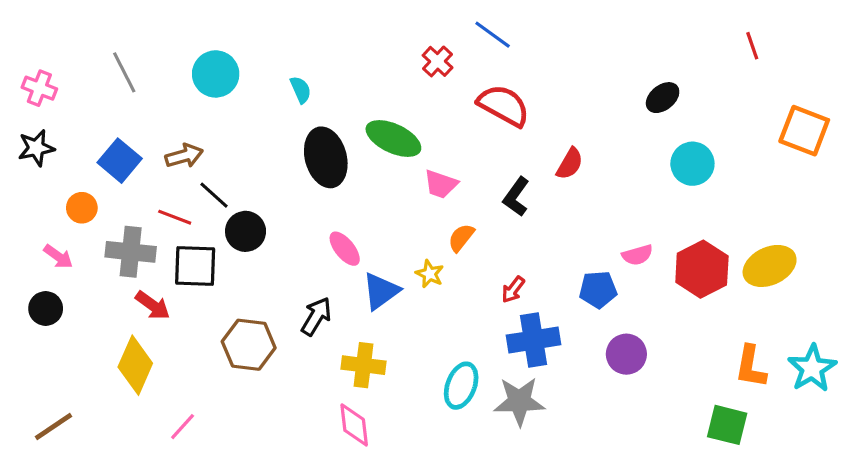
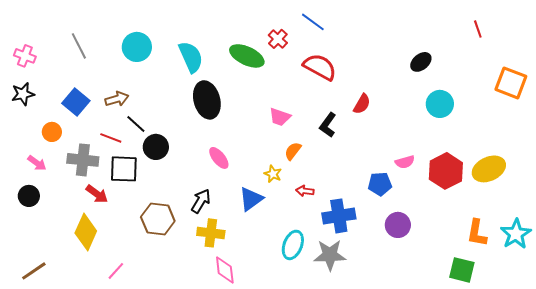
cyan semicircle: (301, 90) -> (191, 57), size x1.8
green ellipse: (393, 139) -> (247, 56), moved
red arrow: (513, 290) -> (305, 191), moved, turned 60
blue triangle: (381, 291) -> (251, 199), moved
yellow cross: (364, 365) -> (211, 233), moved

